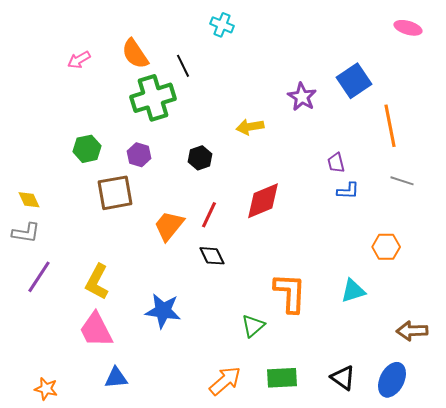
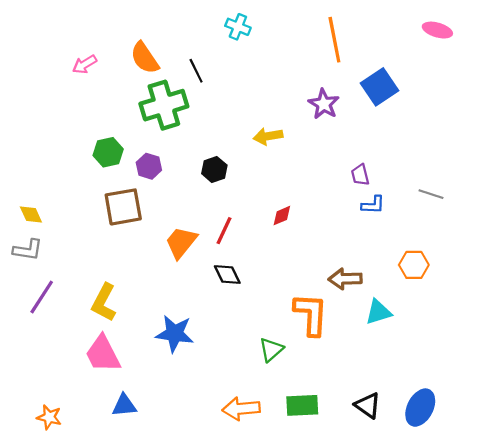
orange line: (390, 126) -> (334, 40), moved
green hexagon: (87, 149) -> (108, 152), moved
red diamond: (263, 201) -> (282, 216), size x0.5
brown arrow: (412, 331) -> (345, 279), moved
orange arrow: (225, 381) -> (241, 409), turned -144

